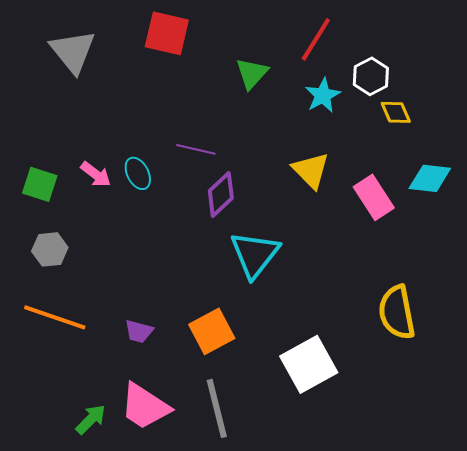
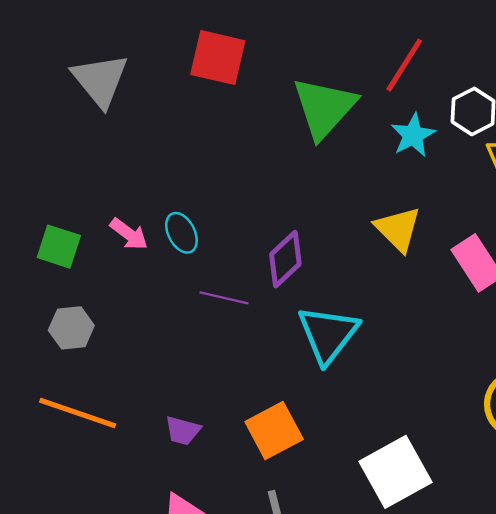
green triangle: (252, 73) -> (324, 108), size x1.6
purple line: (196, 149) -> (224, 298), moved

